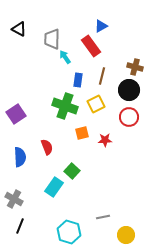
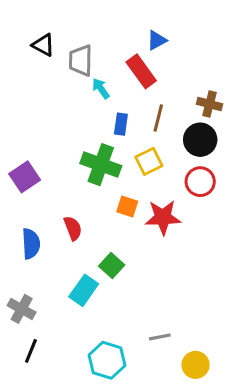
black triangle: (19, 29) -> (43, 45), moved
orange square: (82, 133) -> (127, 206), turned 32
red star: (105, 140) -> (163, 217), size x1.6

